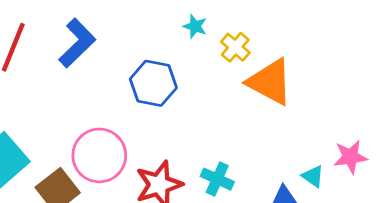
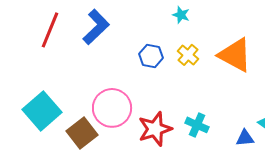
yellow cross: (235, 47) -> (188, 55), moved
blue hexagon: (153, 83) -> (151, 56), size x0.7

